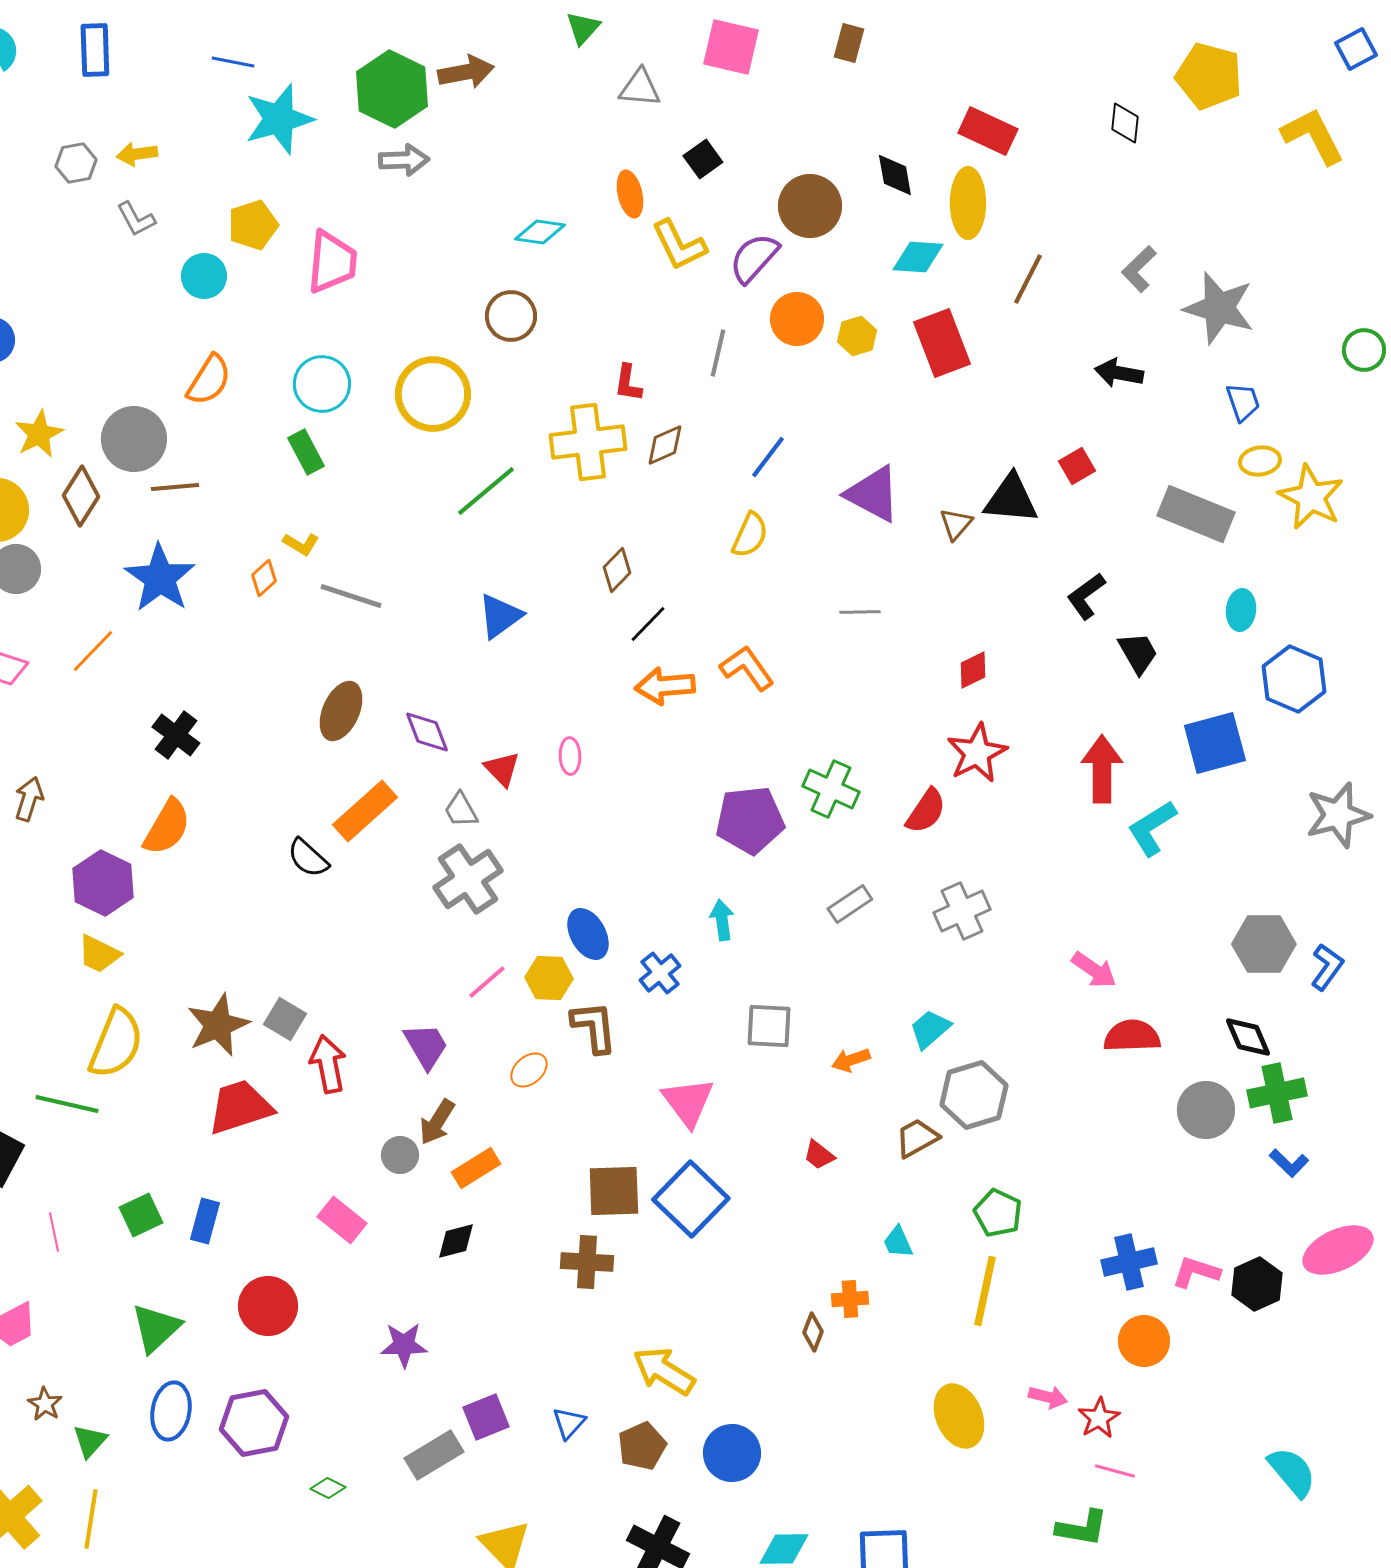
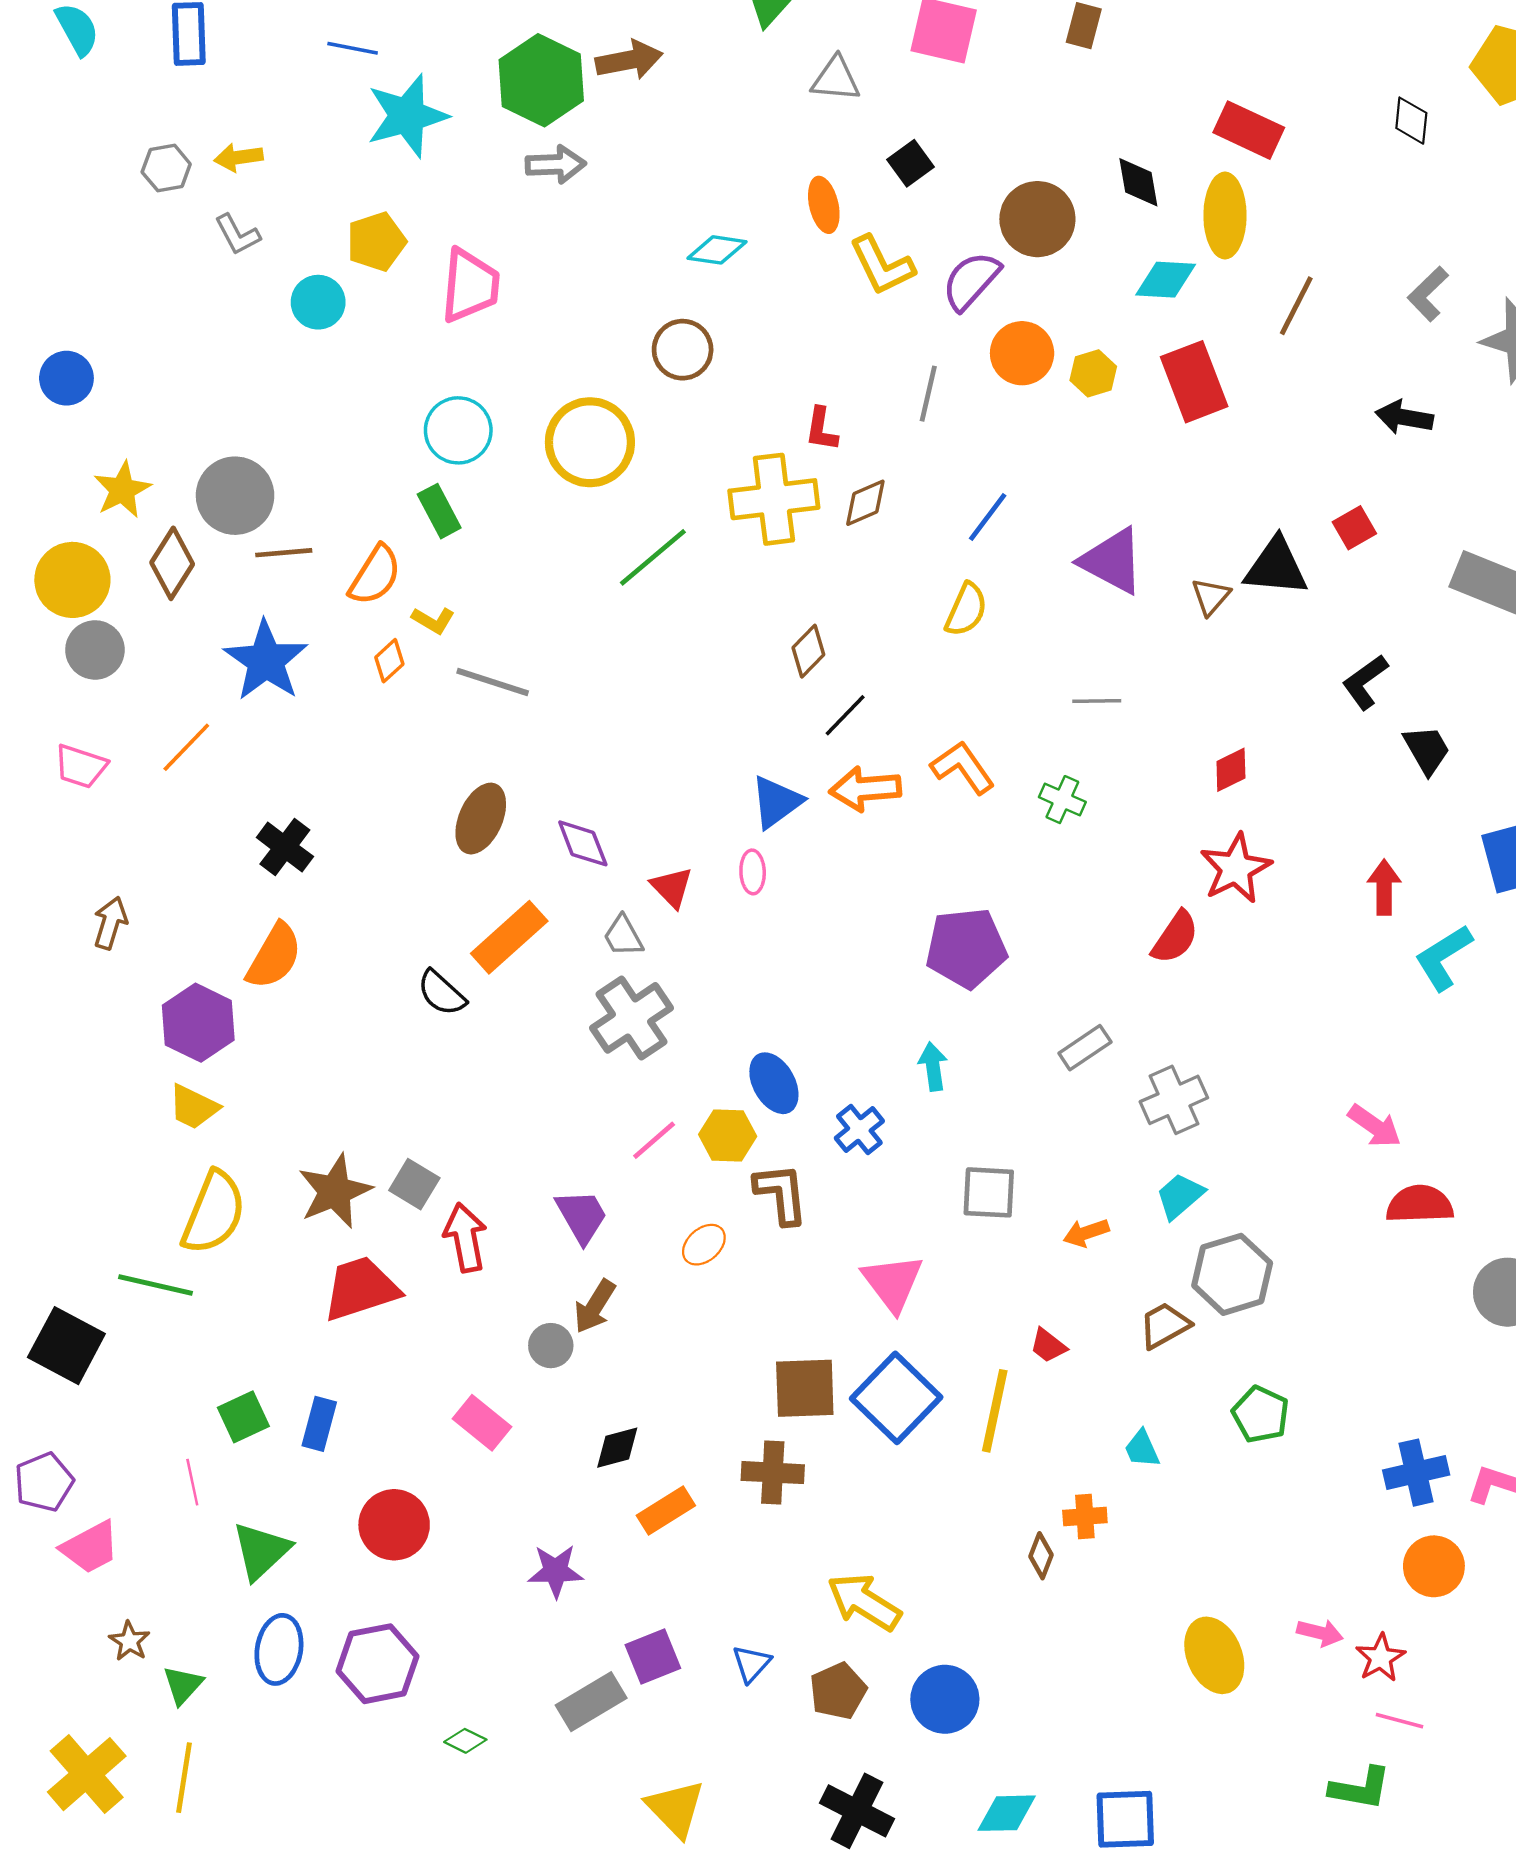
orange semicircle: (209, 380) -> (375, 575), moved
blue triangle: (500, 616) -> (776, 802), moved
red arrow: (1102, 769) -> (1384, 887), size x0.7
green cross: (831, 789) -> (1062, 800), moved, size x0.7
gray cross: (962, 911) -> (1174, 1100), moved
orange rectangle: (476, 1168) -> (666, 1511), moved
pink line: (54, 1232) -> (192, 1482), moved
yellow line: (985, 1291) -> (995, 1411), moved

